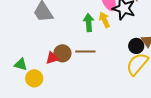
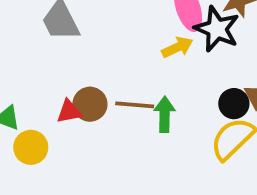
yellow arrow: (104, 20) -> (177, 47), turned 84
green arrow: (89, 23) -> (165, 114), moved

